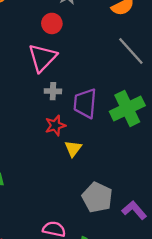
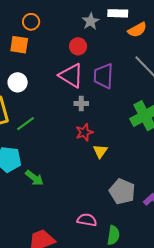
pink triangle: (42, 58) -> (71, 76), turned -40
purple trapezoid: (85, 103) -> (104, 76), moved

